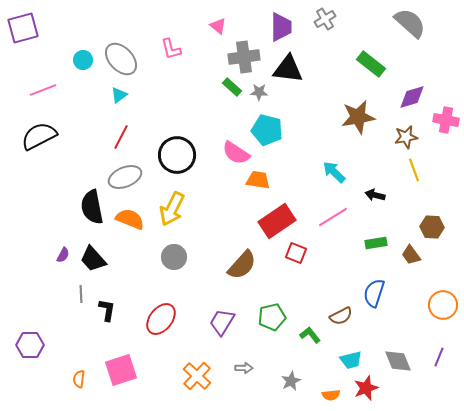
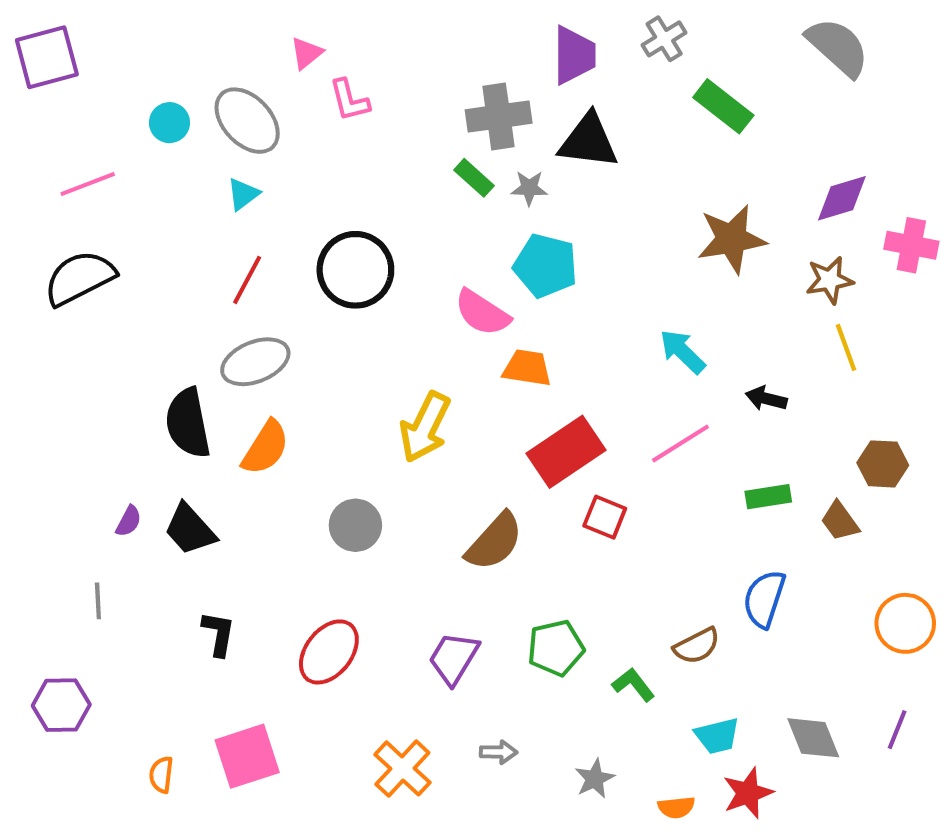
pink triangle: (218, 26) -> (306, 53), moved, turned 42
green rectangle: (371, 64) -> (723, 106), moved
black circle: (177, 155) -> (355, 270), moved
yellow arrow: (172, 209) -> (425, 427), moved
orange semicircle: (130, 219) -> (266, 448), turned 100
gray line: (81, 294) -> (98, 601), moved

